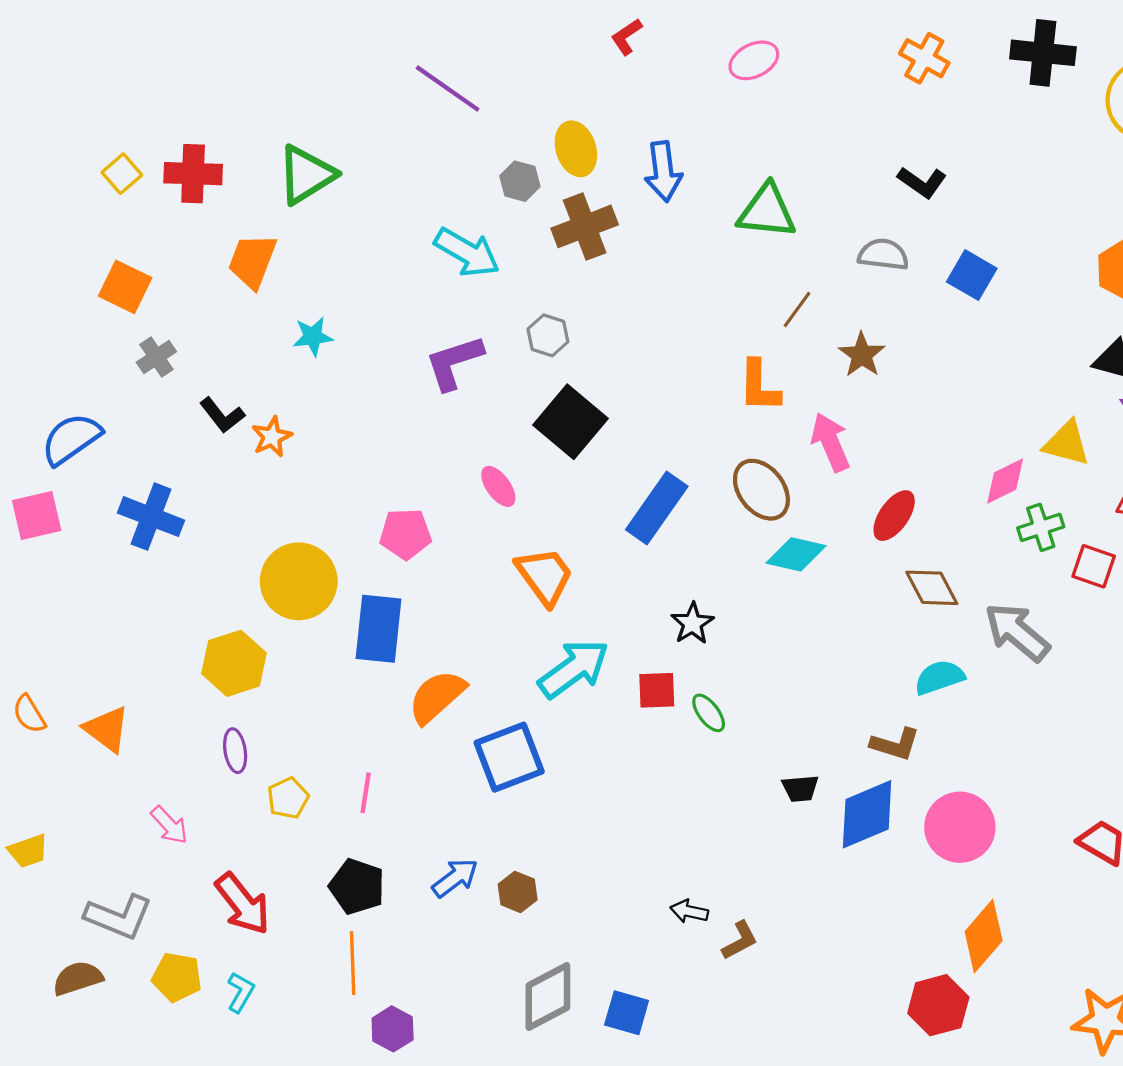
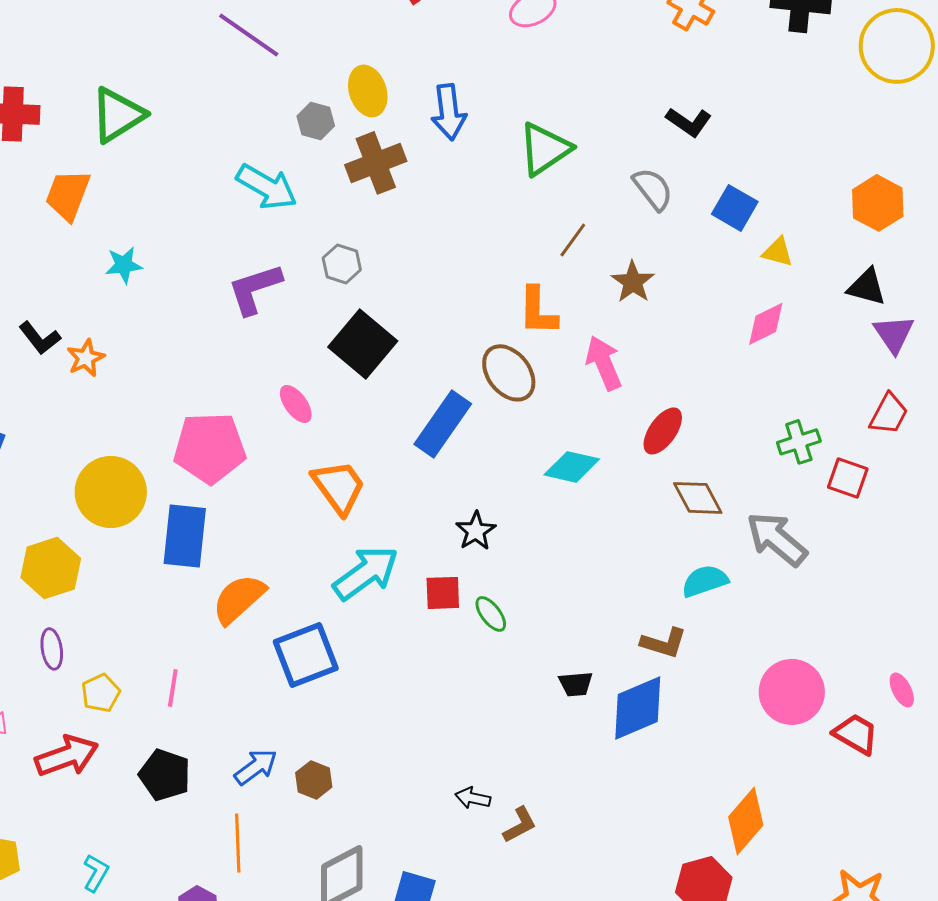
green triangle: (767, 211) -> (545, 149), turned -40
gray semicircle: (883, 255) -> (653, 189), turned 45
yellow triangle: (1067, 443) -> (778, 252), moved, size x0.7
pink diamond: (1005, 481) -> (766, 324), moved
brown ellipse: (761, 490) -> (509, 373), moved
pink pentagon: (406, 534) -> (210, 448), size x1.5
pink circle: (960, 827) -> (792, 692), moved
red arrow: (243, 904) -> (67, 756), moved, turned -72
orange line: (353, 963) -> (238, 843), moved
cyan L-shape: (241, 992) -> (96, 873), moved

